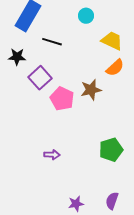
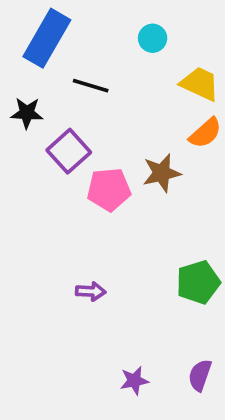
pink pentagon: (62, 99) -> (109, 189), turned -30

